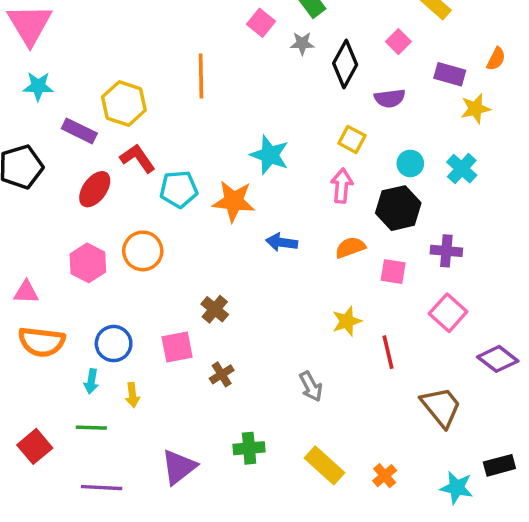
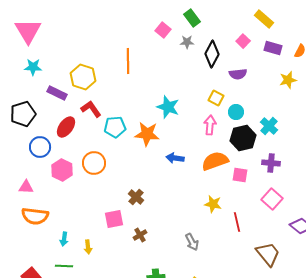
purple rectangle: (450, 74) -> (273, 48), moved
cyan circle: (410, 163) -> (236, 112), moved
cyan cross: (462, 169) -> (269, 126), moved
orange semicircle: (350, 248) -> (215, 161), size x1.5
yellow star: (347, 321) -> (213, 204), turned 30
blue circle: (114, 344) -> (40, 147), moved

